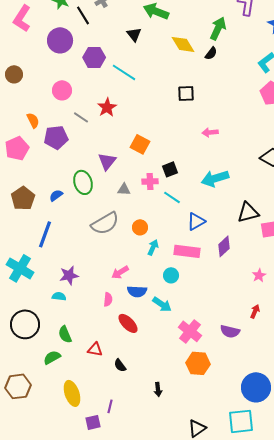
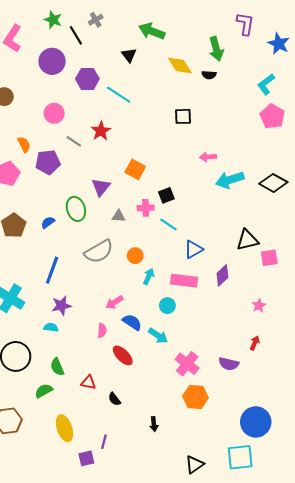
green arrow: (218, 28) -> (216, 49), turned 140
black semicircle: (211, 53) -> (209, 75), turned 56
cyan arrow: (215, 178) -> (230, 180), moved
blue line: (45, 234) -> (52, 270), moved
blue semicircle: (137, 291) -> (132, 322), turned -150

